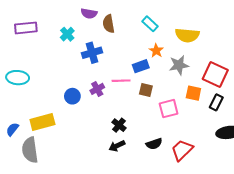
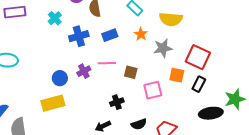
blue rectangle: (141, 66) -> (110, 35), moved
yellow rectangle: (42, 122) -> (53, 103), moved
black cross: (119, 125) -> (117, 102), moved, turned 32

